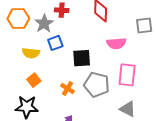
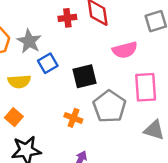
red cross: (62, 10) -> (67, 18), moved
orange square: (34, 80) -> (14, 117), moved
gray pentagon: (97, 85) -> (109, 106), turned 30

